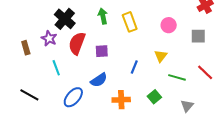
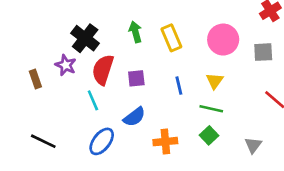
pink circle: (169, 25) -> (223, 40), size x1.5
blue line: (134, 67) -> (179, 86), moved, turned -32
cyan line: (56, 68) -> (93, 100), moved
green line: (177, 77) -> (211, 109), moved

